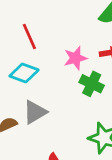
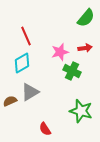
cyan diamond: (24, 73) -> (22, 63), turned -50

